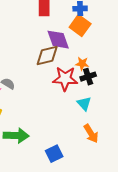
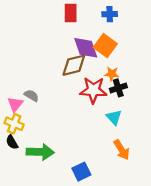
orange square: (80, 26) -> (105, 46), moved

